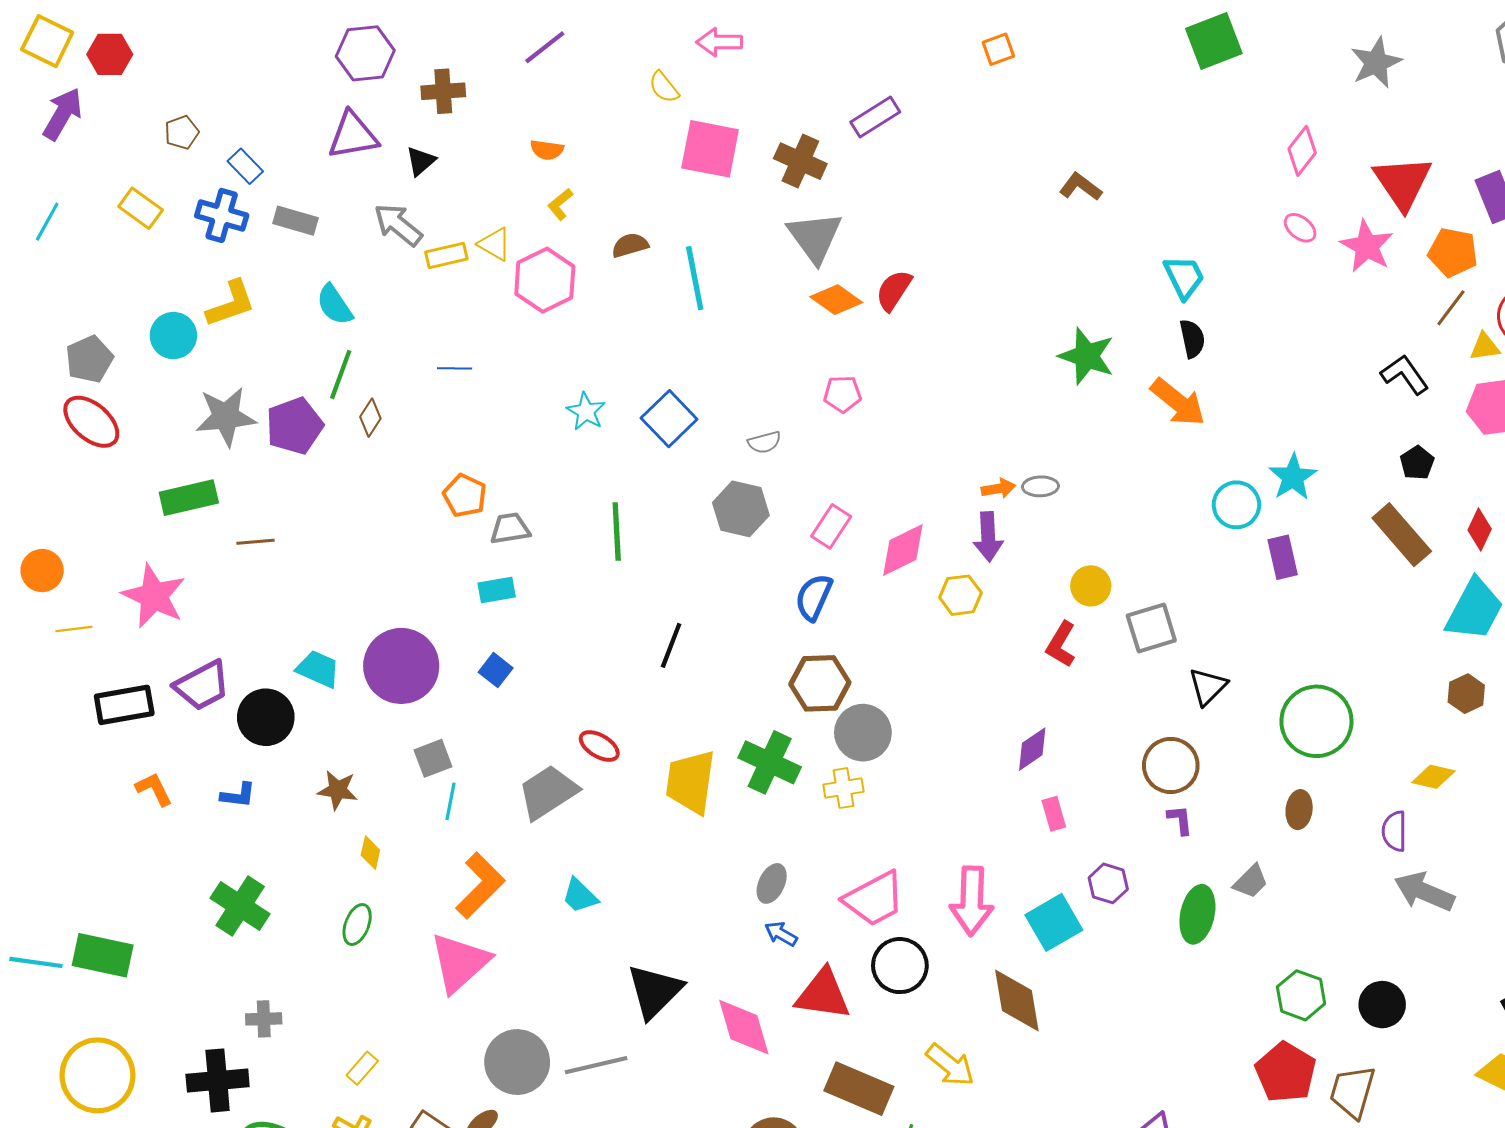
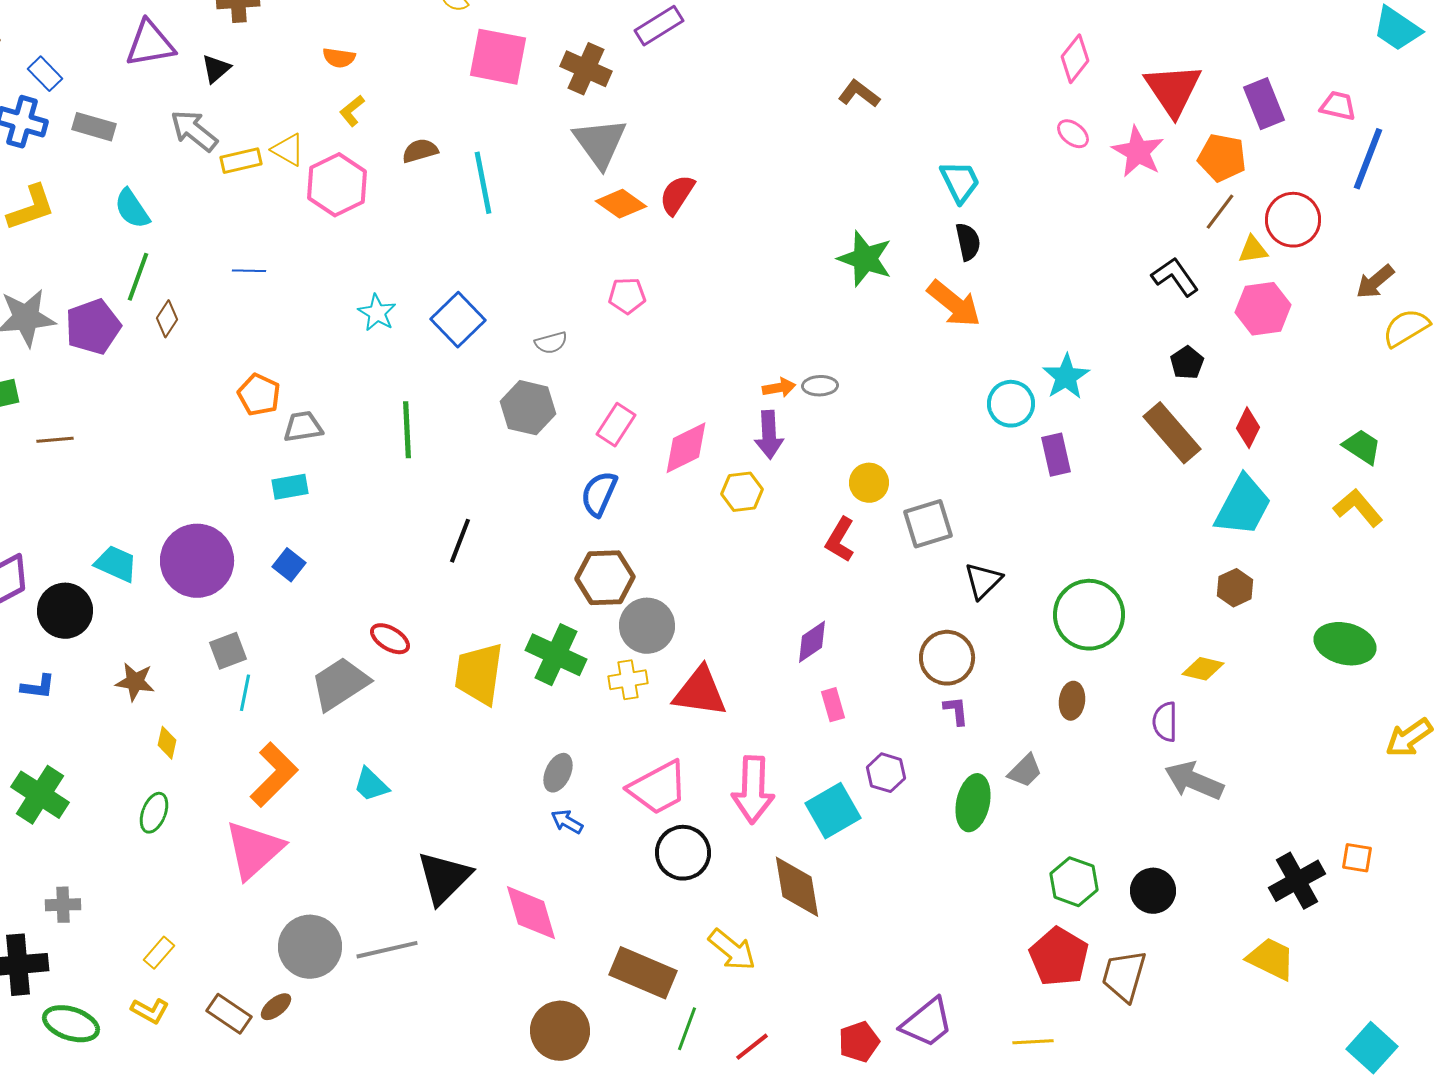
red triangle: (823, 994) -> (700, 692), moved

